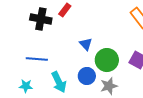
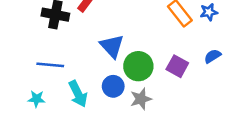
blue triangle: (86, 44) -> (112, 46), size x1.5

